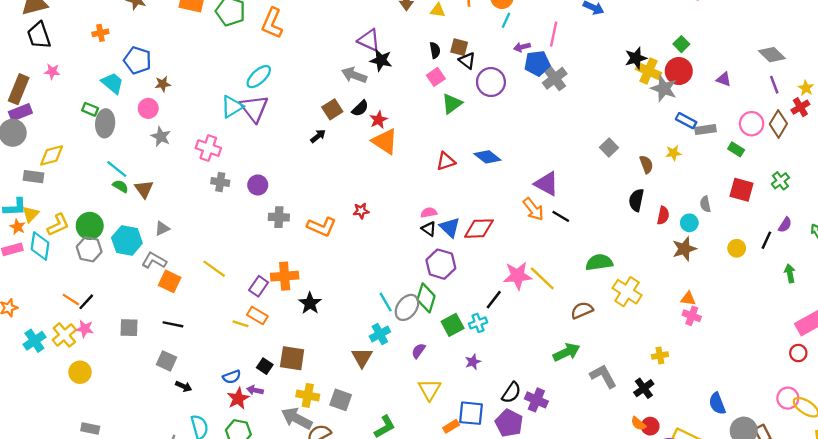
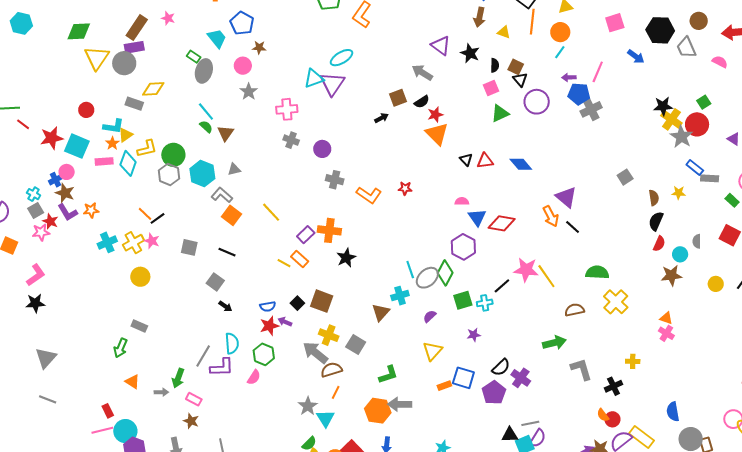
black star: (381, 60) -> (470, 53), moved
pink cross: (208, 148) -> (287, 109), turned -35
black semicircle: (636, 200) -> (656, 221), moved
black triangle: (429, 229) -> (466, 160), moved

